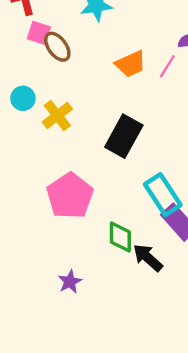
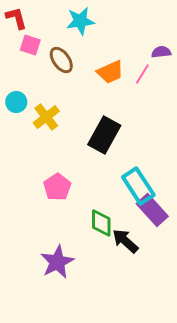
brown ellipse: (57, 47) -> (61, 60), moved
pink pentagon: (70, 196) -> (57, 187), size x0.7
purple star: (70, 282) -> (57, 262), size x1.6

